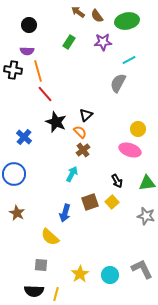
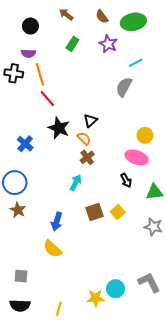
brown arrow: (78, 12) -> (66, 14), moved
purple star: (103, 42) -> (108, 44), turned 30
black arrow: (117, 181) -> (126, 180), moved
brown star: (17, 213) -> (18, 210), moved
blue arrow: (65, 213) -> (57, 221), moved
gray square: (41, 265) -> (21, 276), moved
yellow star: (80, 274) -> (96, 298), moved, turned 30
black semicircle: (34, 291) -> (20, 306), moved

